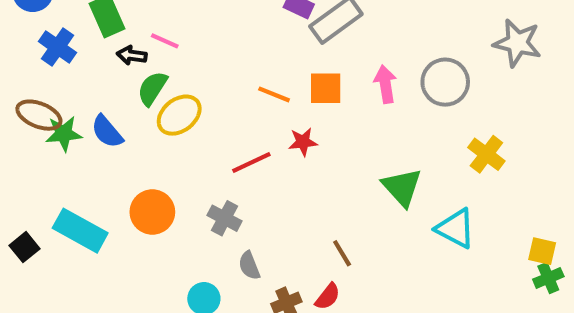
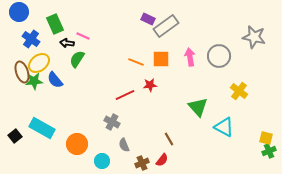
brown ellipse: (39, 115) -> (22, 72), turned 50
yellow ellipse: (179, 115) -> (39, 63), moved
orange circle: (152, 212) -> (77, 144), moved

